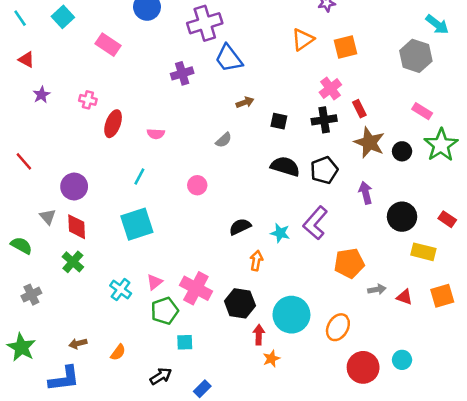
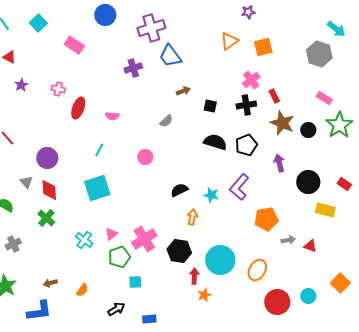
pink cross: (196, 288) -> (144, 239), turned 30
orange square: (442, 296) -> (340, 283), moved, turned -30
blue rectangle: (202, 389) -> (149, 319), turned 40

